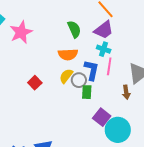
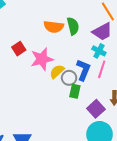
pink star: (21, 32) -> (42, 59), moved
orange semicircle: (68, 54) -> (54, 27), moved
red square: (35, 83) -> (19, 49), moved
purple square: (102, 117) -> (96, 109), moved

